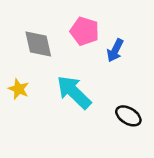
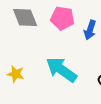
gray diamond: (38, 44) -> (25, 17), moved

